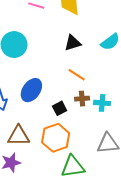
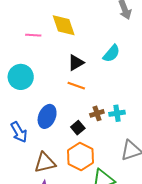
orange line: (77, 75) -> (76, 86), moved

